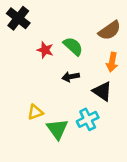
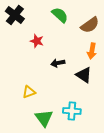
green semicircle: (73, 46) -> (60, 15), moved
cyan cross: (88, 119) -> (72, 111), moved, turned 30
green triangle: (57, 129) -> (44, 118), moved

